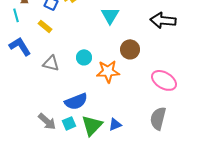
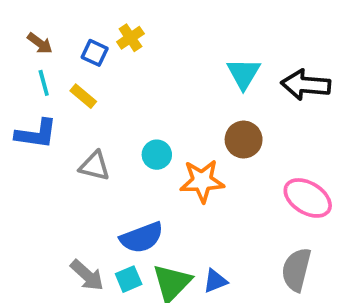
cyan line: (16, 15) -> (44, 83), moved
cyan triangle: (110, 15) -> (244, 74), moved
blue L-shape: (20, 46) -> (36, 134), turned 130

